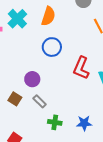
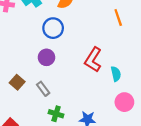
blue circle: (52, 47) -> (53, 28), moved
purple circle: (32, 79) -> (46, 57), moved

